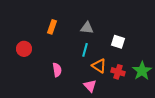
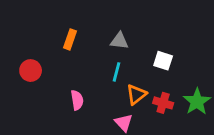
orange triangle: (99, 66) -> (136, 94), turned 49

